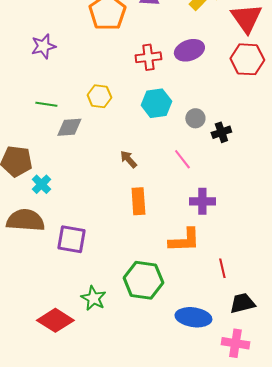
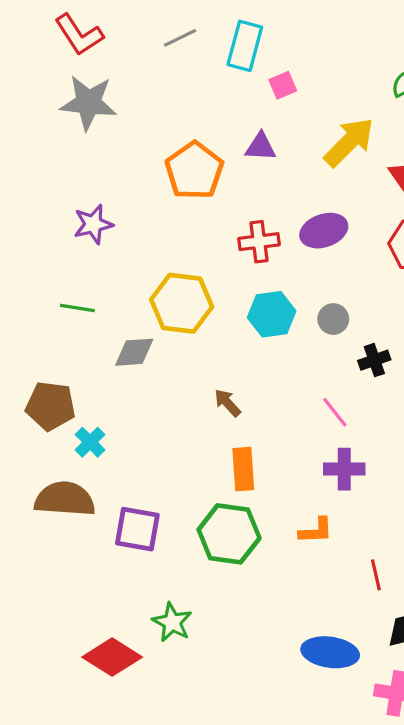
yellow hexagon: (99, 96) -> (182, 303), size x1.6
green line: (46, 104) -> (77, 308), moved
gray circle: (195, 118) -> (333, 319), moved
pink line: (182, 159) -> (335, 412), moved
orange L-shape: (184, 240) -> (316, 531), size x0.7
green hexagon: (143, 280) -> (229, 534), moved

